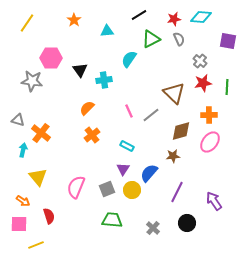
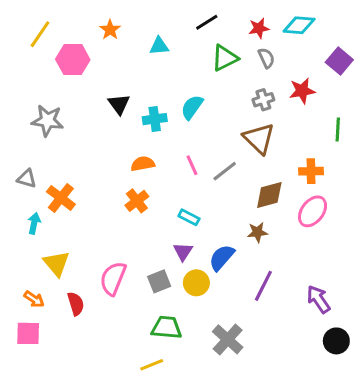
purple square: (228, 41) -> (339, 61), turned 30
pink hexagon: (51, 58) -> (73, 59), moved
cyan semicircle: (129, 59) -> (192, 107), moved
gray cross: (200, 61) -> (263, 100), moved, turned 32
red star: (203, 83) -> (302, 91), moved
orange semicircle: (87, 108) -> (143, 164), moved, turned 35
red semicircle: (49, 216) -> (76, 304), moved
black circle: (187, 223) -> (336, 341), moved
gray cross: (153, 228) -> (228, 339), size x1.5
yellow line: (36, 245) -> (152, 365), moved

